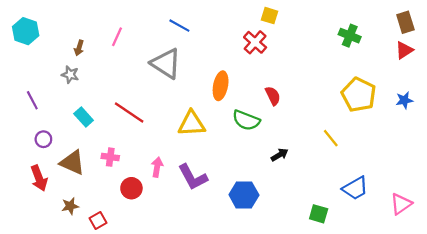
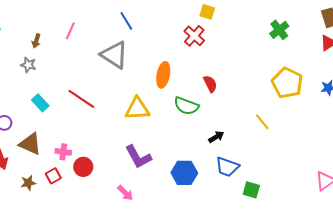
blue line: (179, 26) -> (126, 21), turned 30
green cross: (350, 36) -> (279, 30), turned 30
pink cross: (110, 157) -> (63, 152), moved
pink arrow: (157, 167) -> (125, 193), moved, turned 126
blue trapezoid: (355, 188) -> (227, 167), moved, turned 50
red square: (98, 221) -> (53, 176), moved

